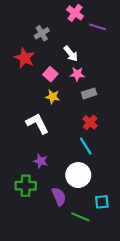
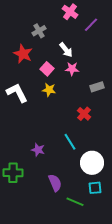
purple line: (98, 27) -> (91, 25), turned -63
gray rectangle: (89, 93) -> (97, 87), moved
white L-shape: (37, 123) -> (17, 93), moved
cyan line: (86, 146) -> (70, 142), moved
white circle: (78, 175) -> (92, 163), moved
green cross: (26, 186) -> (13, 173), moved

